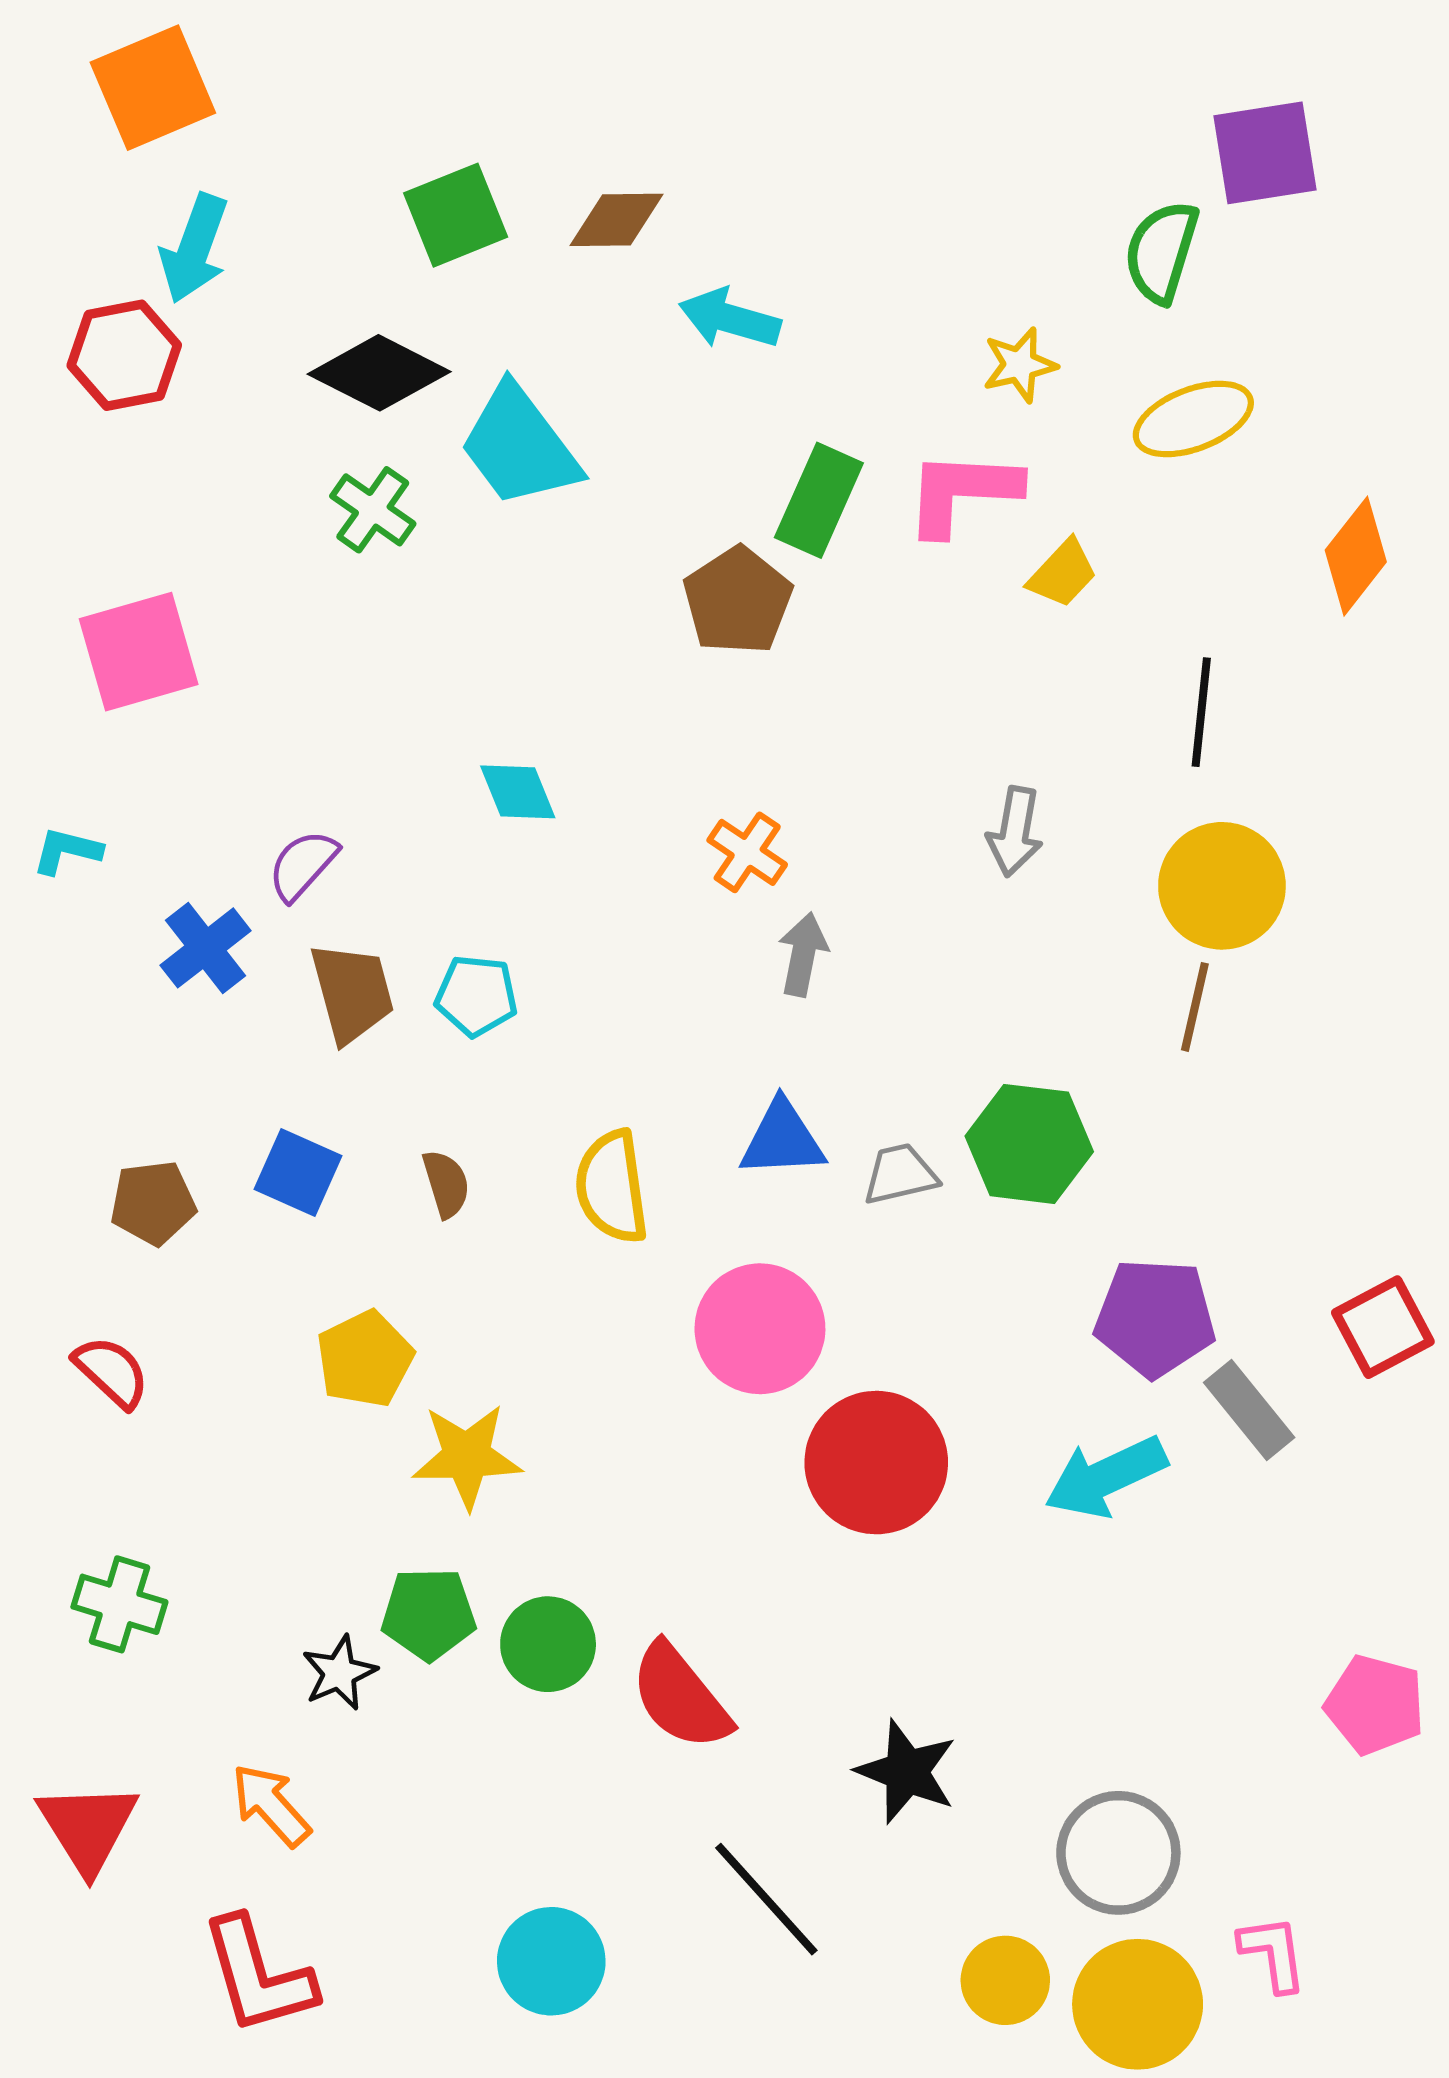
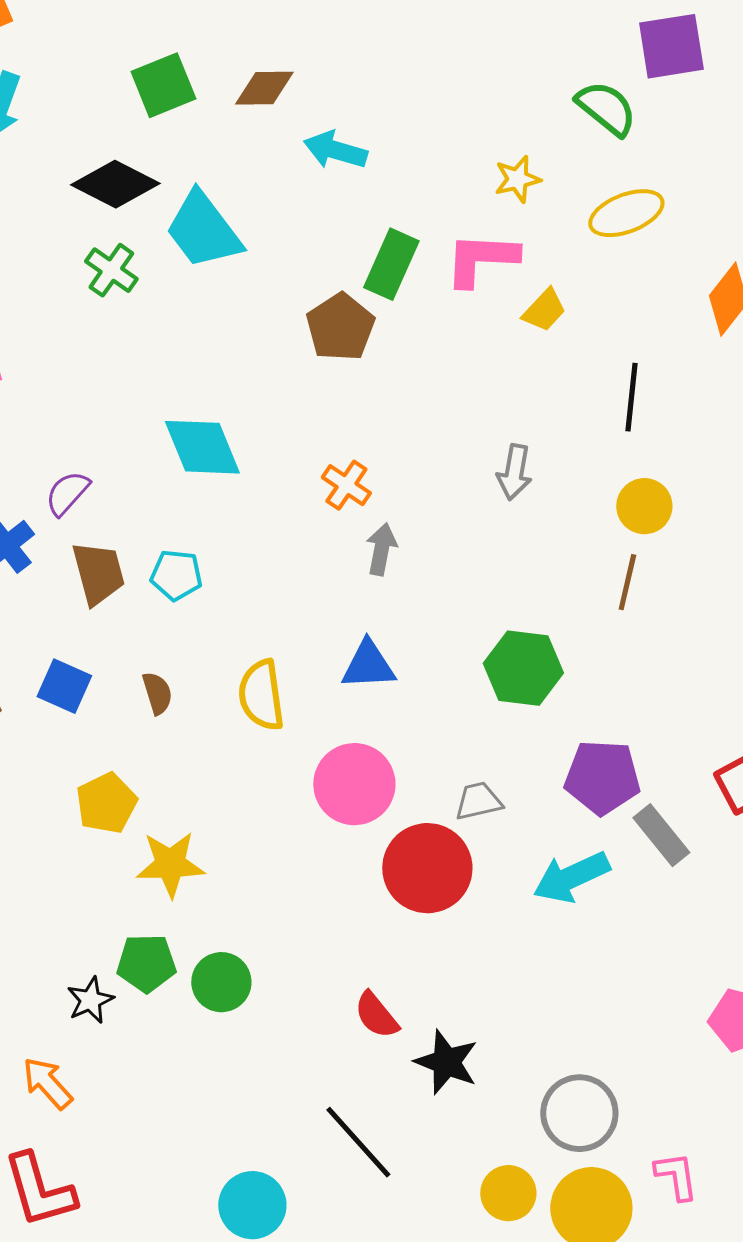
green semicircle: (1161, 252) -> (606, 108), turned 112
cyan diamond: (518, 792) -> (202, 447), size x1.6
yellow circle: (1222, 886) -> (644, 506), size x0.7
gray trapezoid: (900, 1174) -> (478, 801), moved
red semicircle: (680, 1697) -> (376, 1015), moved, size x0.7
cyan circle: (551, 1961) -> (252, 1205), moved

